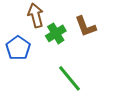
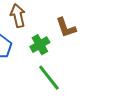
green cross: (56, 33) -> (40, 45), moved

